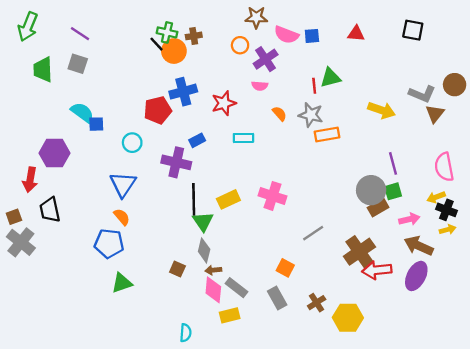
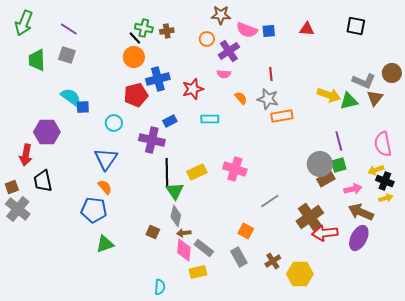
orange circle: (174, 51) -> (134, 57), moved
green triangle: (330, 78) -> (349, 101), moved

